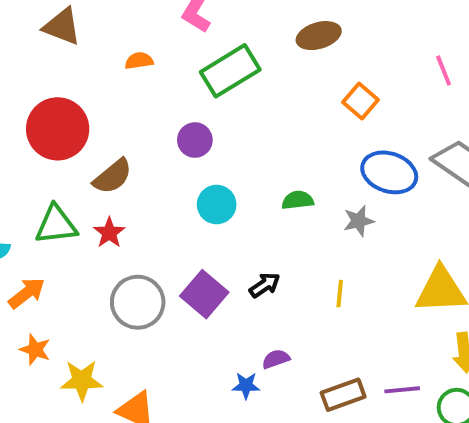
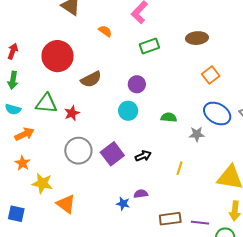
orange semicircle: (139, 61) -> (105, 31), turned 32
green rectangle: (230, 71) -> (149, 46), size x0.7
purple circle: (195, 140) -> (137, 84), moved
brown semicircle: (113, 176) -> (91, 79), moved

